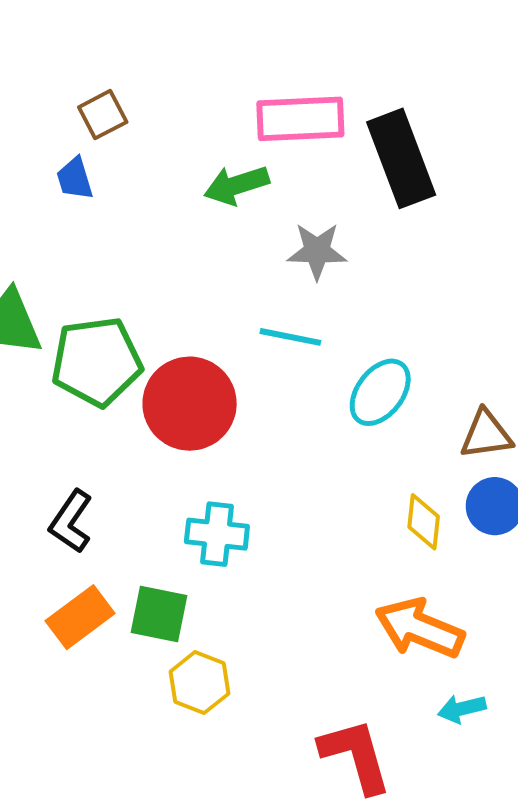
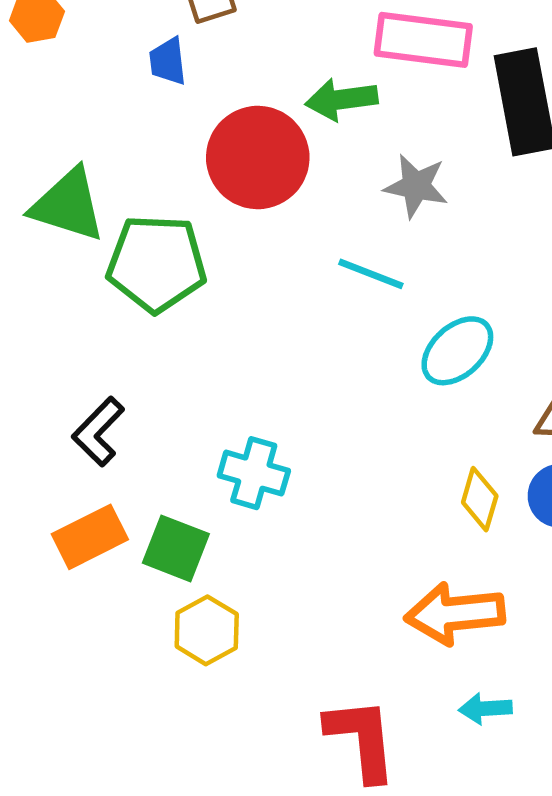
red circle: (190, 404) -> (258, 158), moved
orange arrow: (419, 628) -> (455, 614), turned -38

